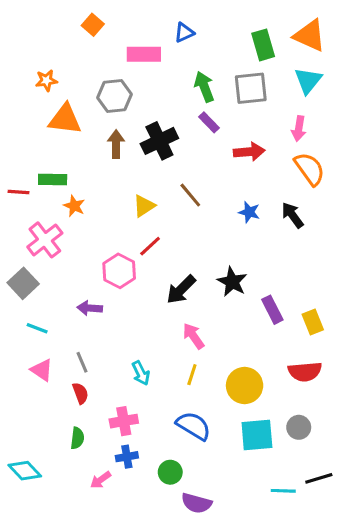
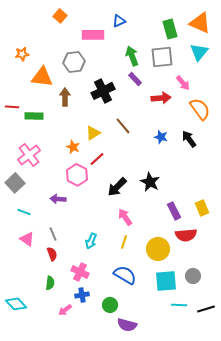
orange star: (46, 81) -> (22, 54), moved
pink arrow: (299, 129) -> (183, 83), moved, turned -49
brown arrow: (116, 144) -> (65, 97), moved
red line: (19, 192) -> (12, 107), moved
orange star: (74, 206) -> (73, 147), moved
purple rectangle: (272, 310) -> (174, 211), moved
red semicircle: (305, 372) -> (186, 235), moved
cyan arrow: (141, 373) -> (91, 241), turned 49
pink cross: (124, 421) -> (80, 272), turned 36
cyan line: (283, 491) -> (179, 305), moved

